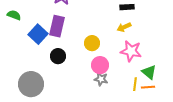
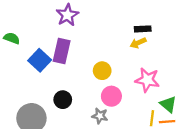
yellow arrow: (124, 27) -> (138, 43), moved
black circle: (58, 56) -> (63, 100), moved
gray star: (101, 79) -> (100, 116), moved

